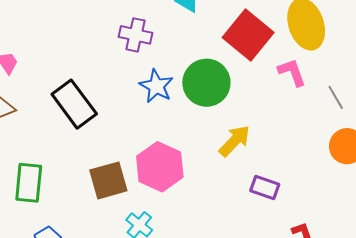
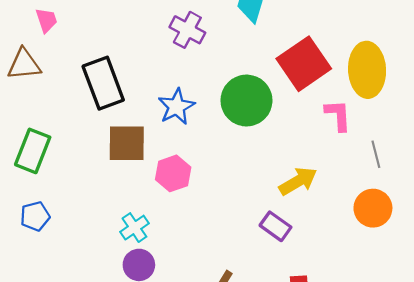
blue star: (156, 86) -> (176, 107), moved
yellow arrow: (235, 141) -> (298, 181), moved
pink hexagon: (160, 167) -> (173, 173), size x0.7
brown square: (108, 180) -> (127, 143), moved

